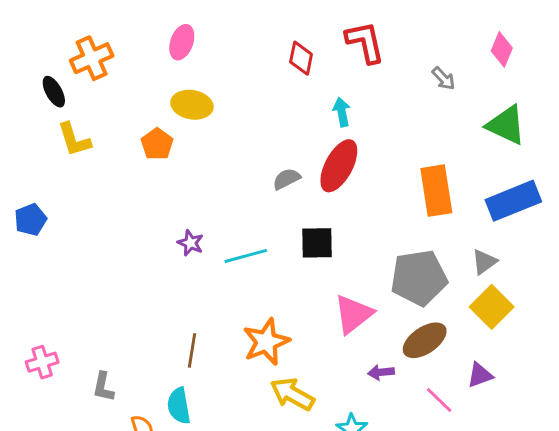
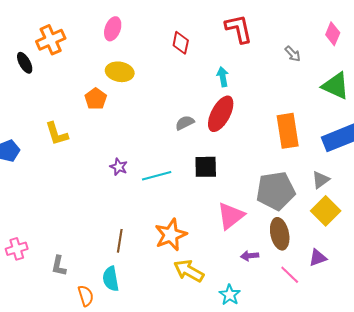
red diamond: (301, 58) -> (181, 43), moved
yellow L-shape: (74, 140) -> (57, 134), moved
brown ellipse: (425, 340) -> (280, 234), turned -68

